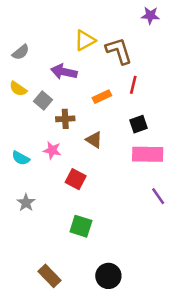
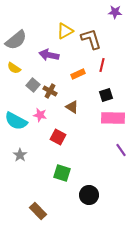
gray semicircle: (21, 52) -> (16, 40), size x1.6
gray square: (43, 101) -> (33, 85), moved
brown cross: (65, 119) -> (50, 91), turned 32
cyan semicircle: (21, 158) -> (16, 121), size x1.6
black circle: (108, 276) -> (89, 195), moved

